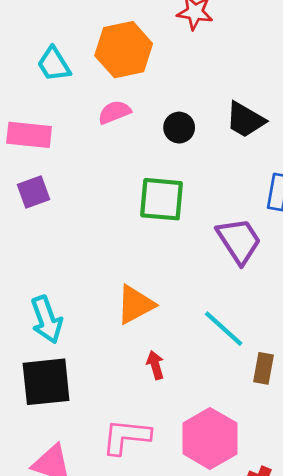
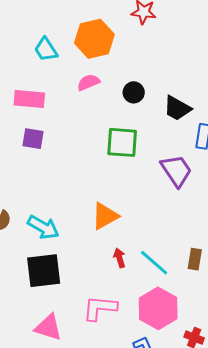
black trapezoid: (245, 120) -> (177, 108), moved
purple square: (34, 192) -> (33, 139), turned 30
cyan arrow: (47, 320) -> (43, 227), turned -40
cyan line: (224, 329) -> (154, 263), moved

